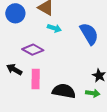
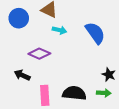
pink rectangle: (36, 79) -> (45, 95), moved

